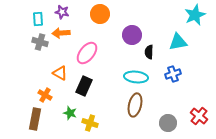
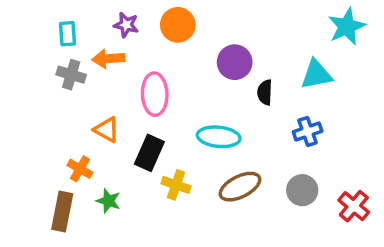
purple star: (62, 12) -> (126, 25), moved
pink ellipse: (87, 53) -> (155, 94), turned -40
cyan ellipse: (136, 77) -> (219, 137), moved
brown ellipse: (135, 105) -> (240, 187), turned 50
green star: (70, 113) -> (108, 201), moved
yellow cross: (90, 123) -> (176, 185), moved
gray circle: (168, 123) -> (302, 190), moved

